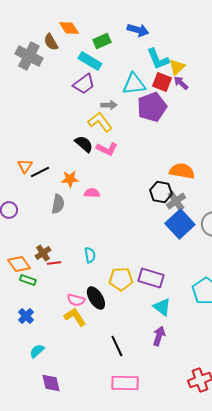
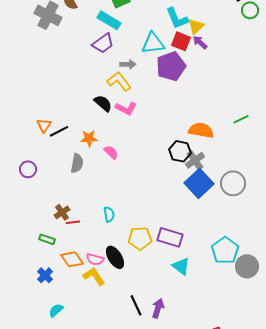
pink semicircle: (92, 193) -> (111, 152), turned 42
orange diamond: (19, 264) -> (72, 259), moved
purple arrow: (159, 336) -> (158, 308), moved

